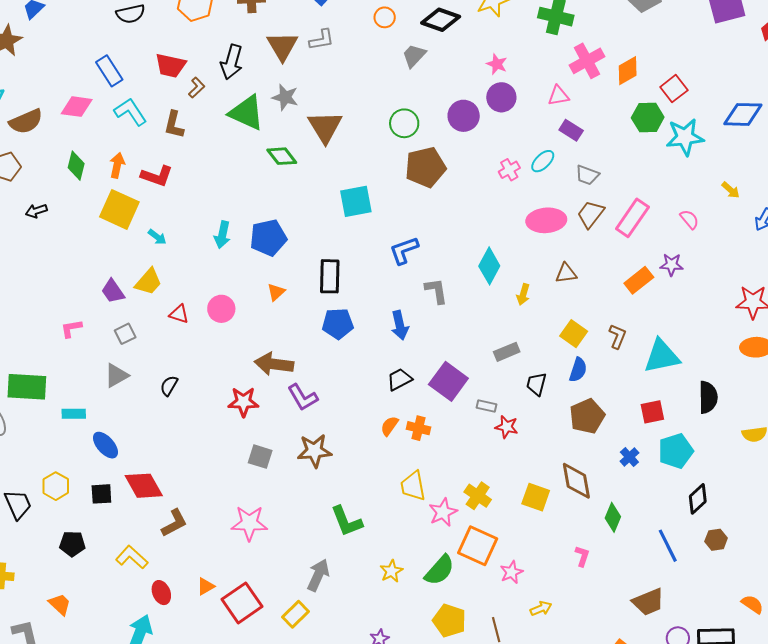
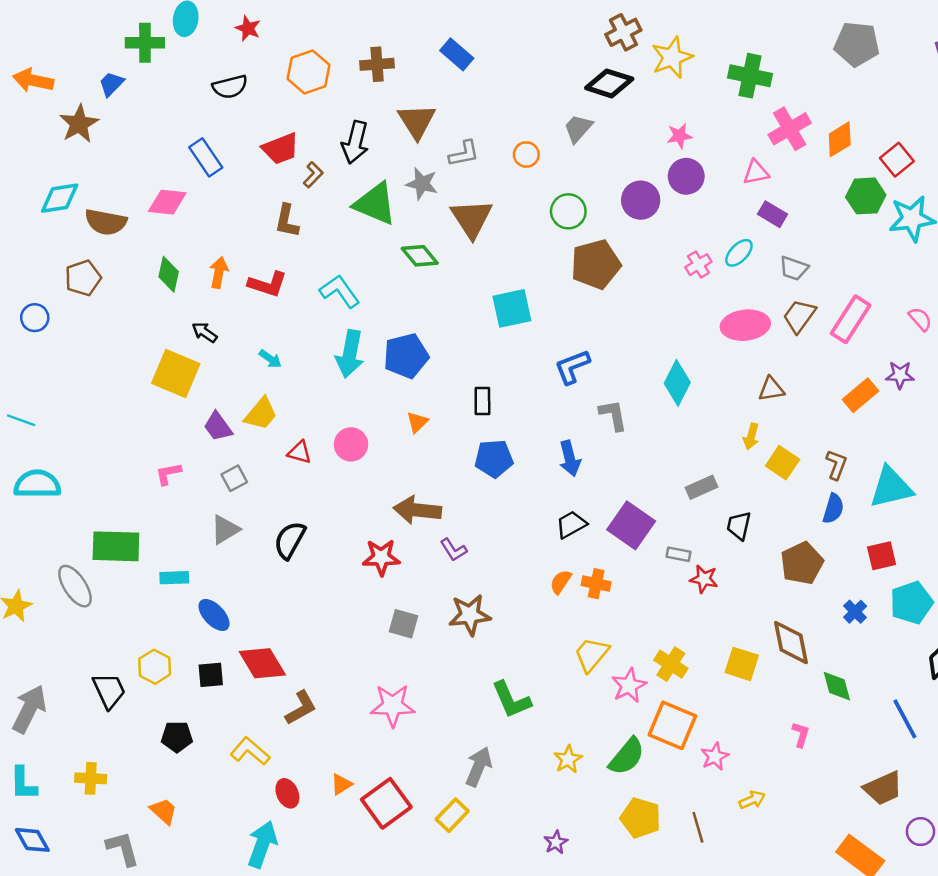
orange circle: (385, 17) -> (526, 154), moved
gray L-shape: (322, 40) -> (464, 154), moved
pink star: (497, 64) -> (679, 136), turned -30
red trapezoid: (170, 65) -> (280, 149), turned -32
cyan L-shape: (130, 112) -> (340, 291), moved
brown semicircle: (26, 121) -> (106, 222), turned 36
yellow square: (119, 209) -> (176, 373), moved
black arrow: (36, 211) -> (205, 332), moved, turned 55
cyan arrow: (222, 235) -> (350, 354), size x1.4
black rectangle: (330, 276) -> (482, 401), size x0.7
yellow arrow: (523, 294) -> (751, 437), moved
blue semicircle: (578, 370) -> (833, 509), moved
black semicircle: (169, 386) -> (290, 540), size x1.5
purple L-shape: (303, 397) -> (453, 550), size x0.7
yellow trapezoid: (413, 486) -> (591, 654), turned 52
green diamond: (613, 517) -> (837, 686), turned -36

